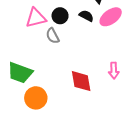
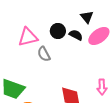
black circle: (60, 16) -> (58, 31), moved

